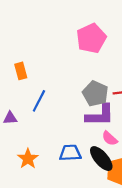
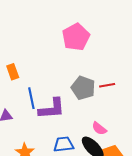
blue line: (39, 101) -> (31, 98), turned -35
purple L-shape: (100, 115) -> (52, 109), moved

